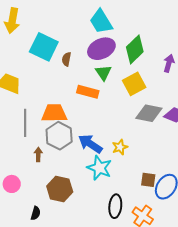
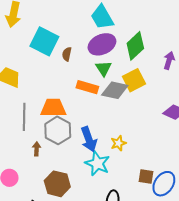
gray diamond: (149, 113) -> (115, 90), moved
blue arrow: (90, 144) -> (89, 139), turned -145

